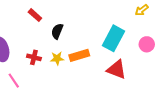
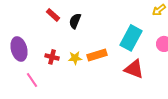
black semicircle: (57, 31) -> (75, 21), moved

